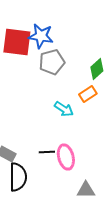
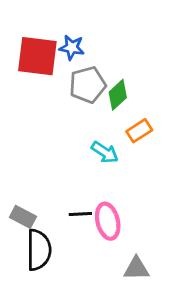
blue star: (41, 36) -> (72, 47), size x0.7
green diamond: (97, 69) -> (118, 95), moved

